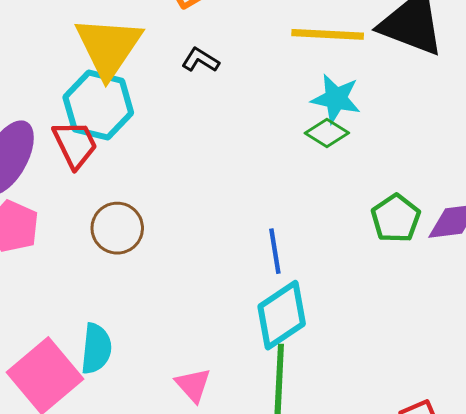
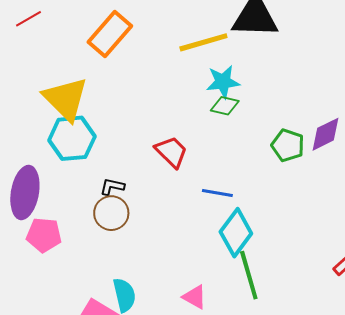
black L-shape: (200, 60) -> (112, 187), moved
red trapezoid: (75, 144) -> (171, 152), moved
blue line: (275, 251) -> (217, 193), turned -52

